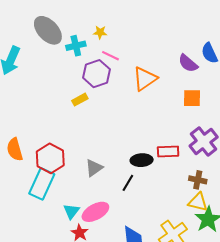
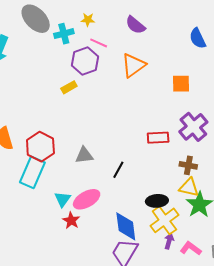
purple semicircle: (188, 63) -> (135, 25), moved
black ellipse: (142, 160) -> (157, 201), moved
gray triangle: (94, 168) -> (84, 155), turned 30

